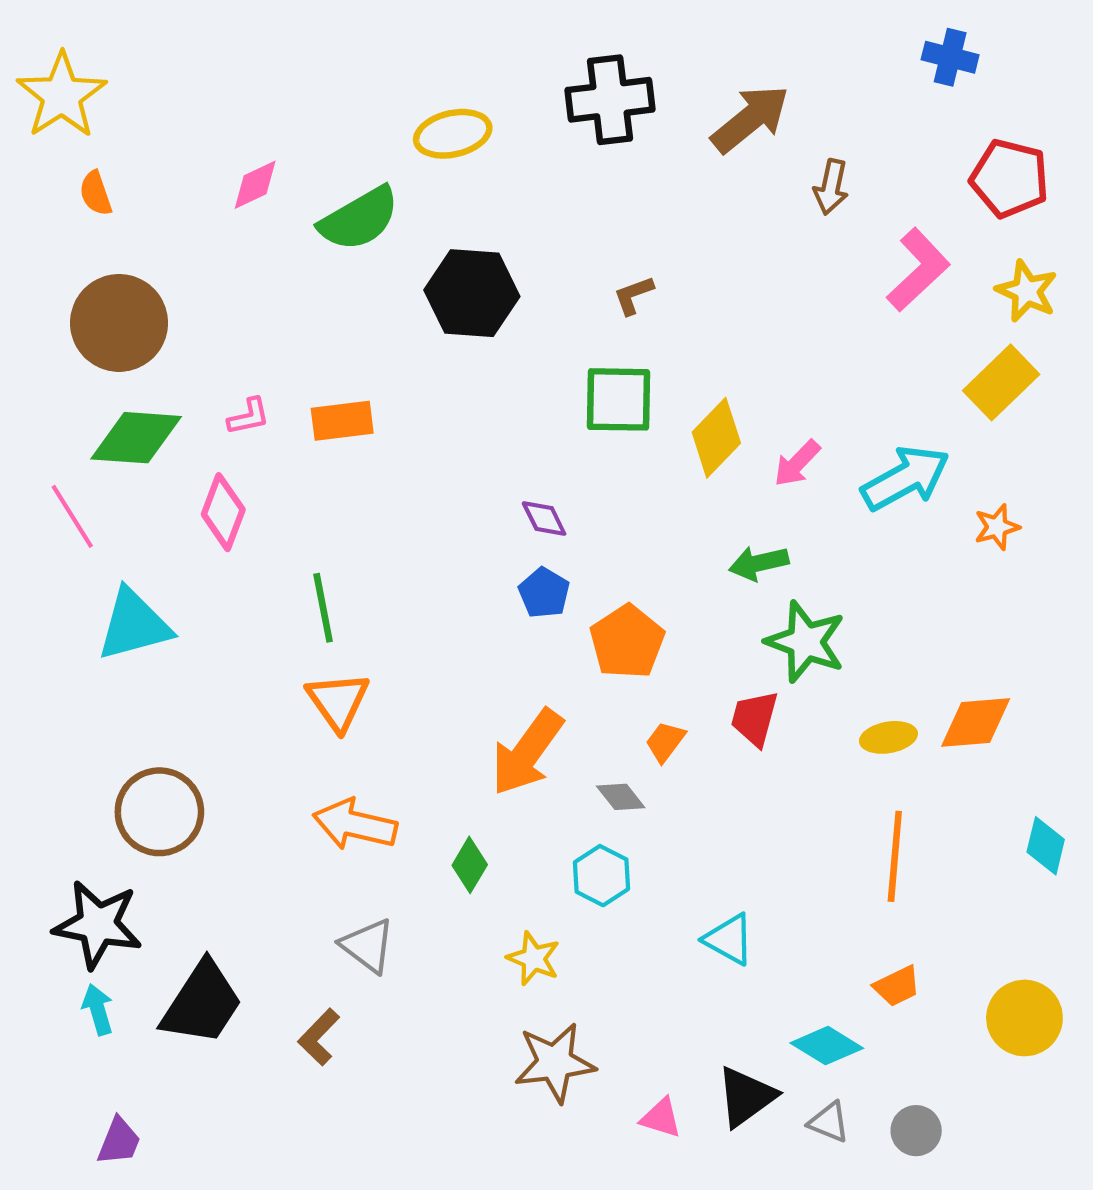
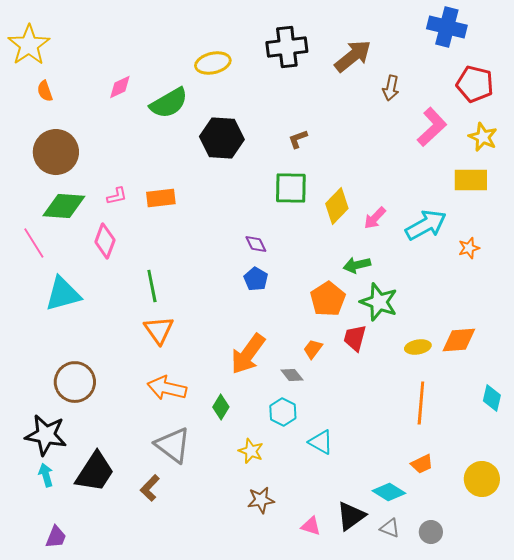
blue cross: (950, 57) -> (447, 27), size x1.5
yellow rectangle: (1001, 382) -> (471, 180), turned 44
orange pentagon: (627, 642) -> (328, 299), moved
cyan triangle: (729, 939) -> (321, 442), moved
gray triangle: (368, 946) -> (173, 445), size x1.4
brown star: (555, 1063) -> (261, 500), size x0.7

